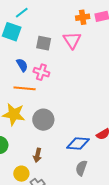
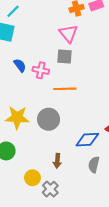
gray square: (44, 43) -> (65, 57), moved
orange line: (25, 88) -> (65, 89), moved
brown arrow: (37, 155) -> (57, 161), moved

